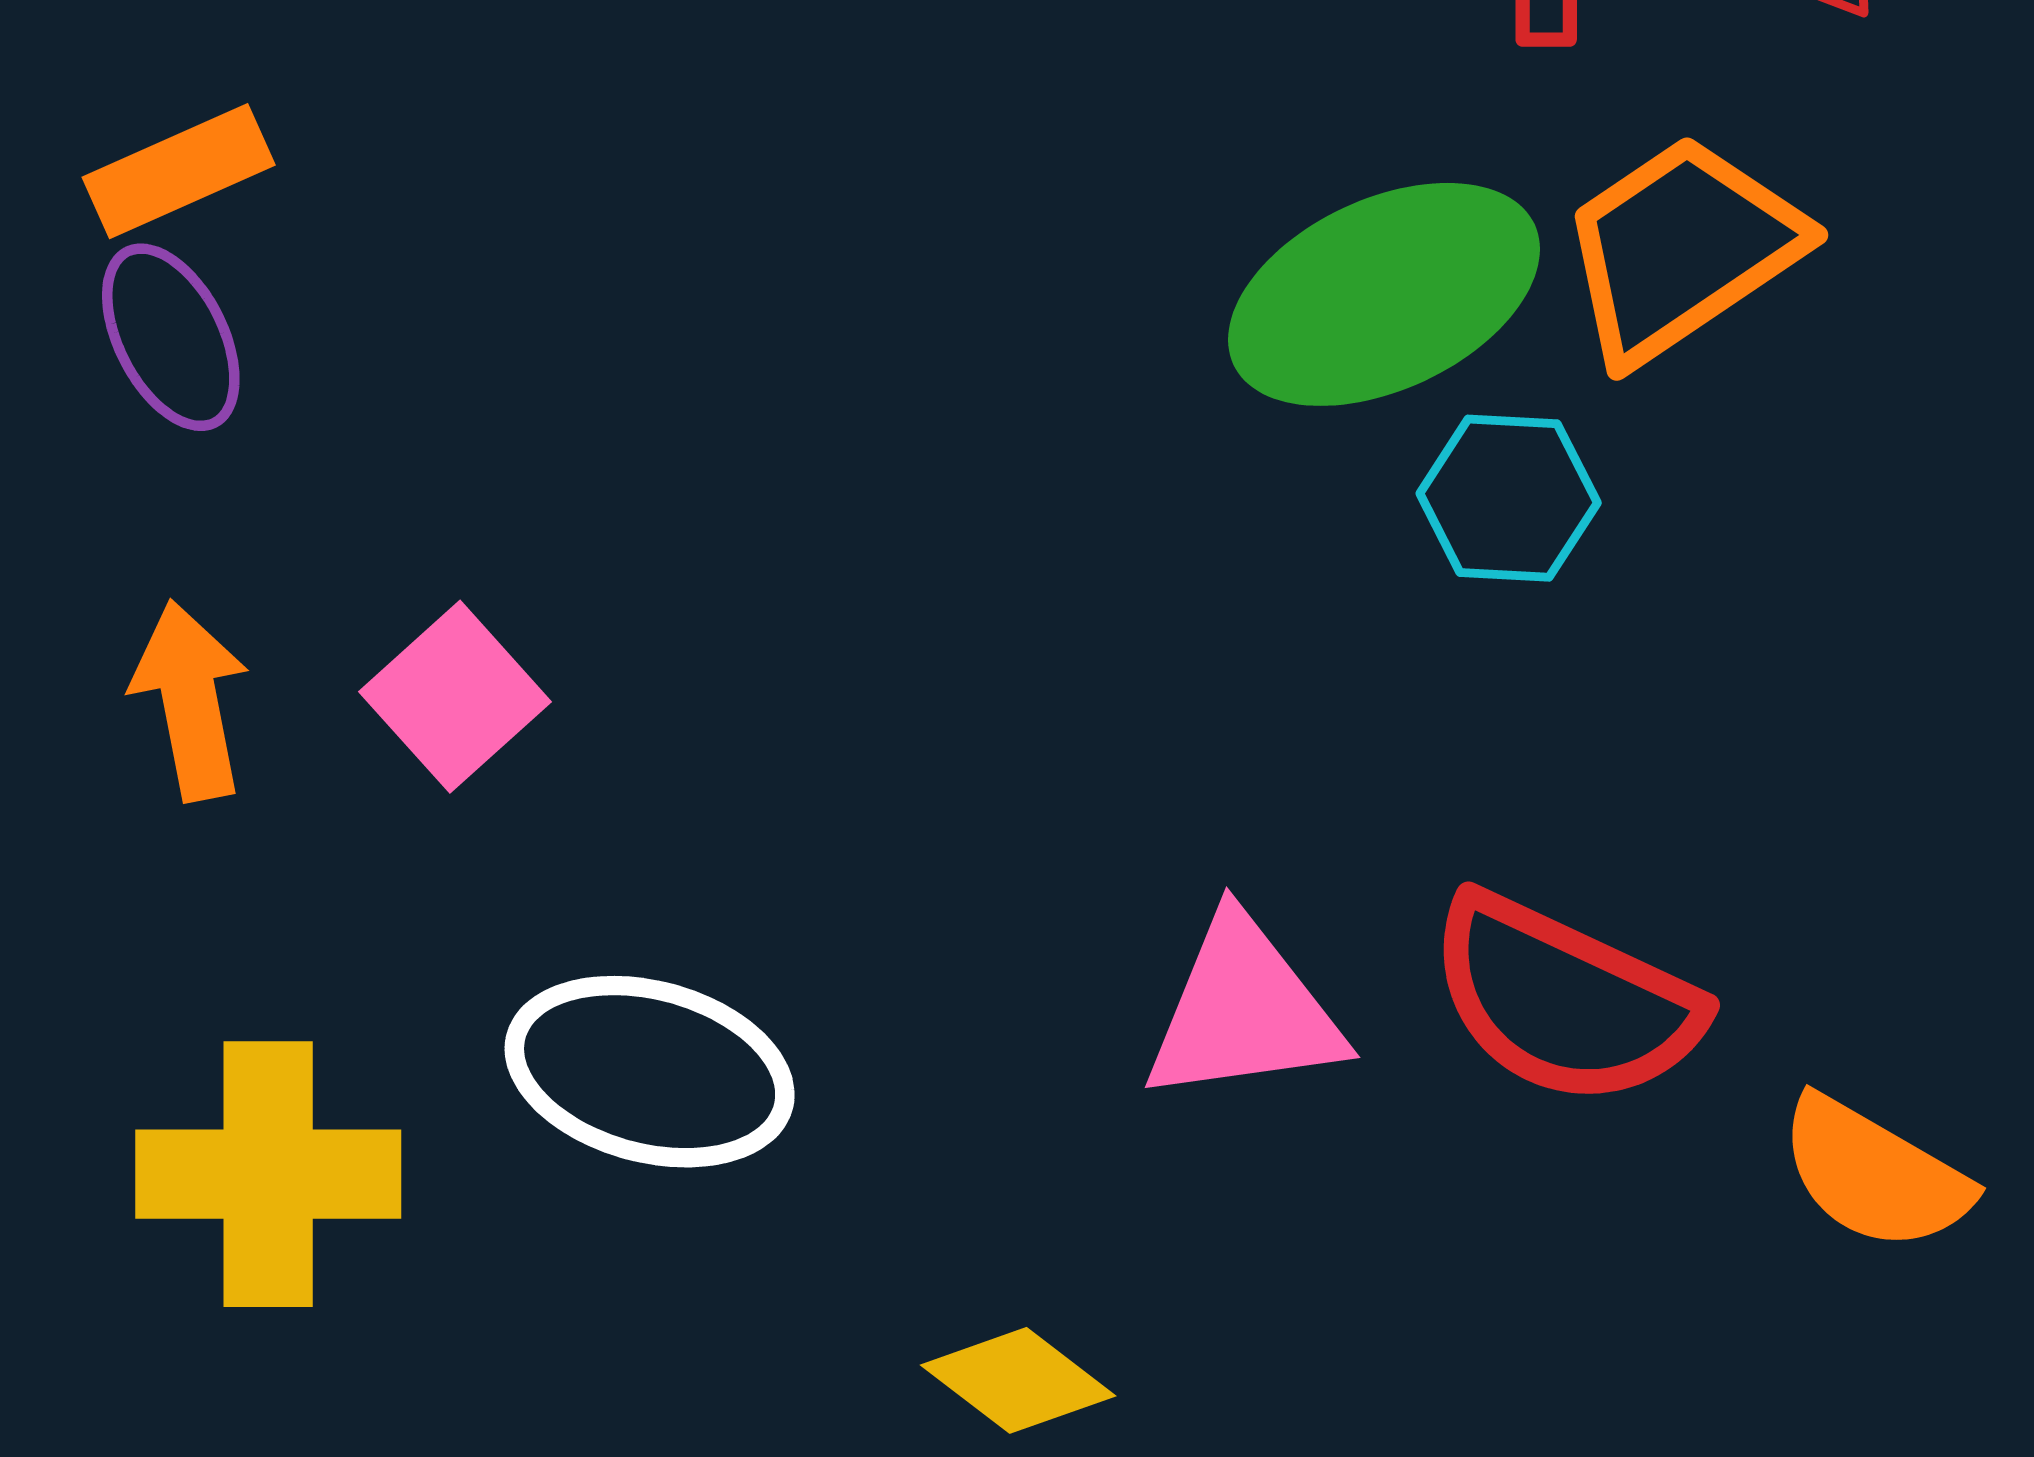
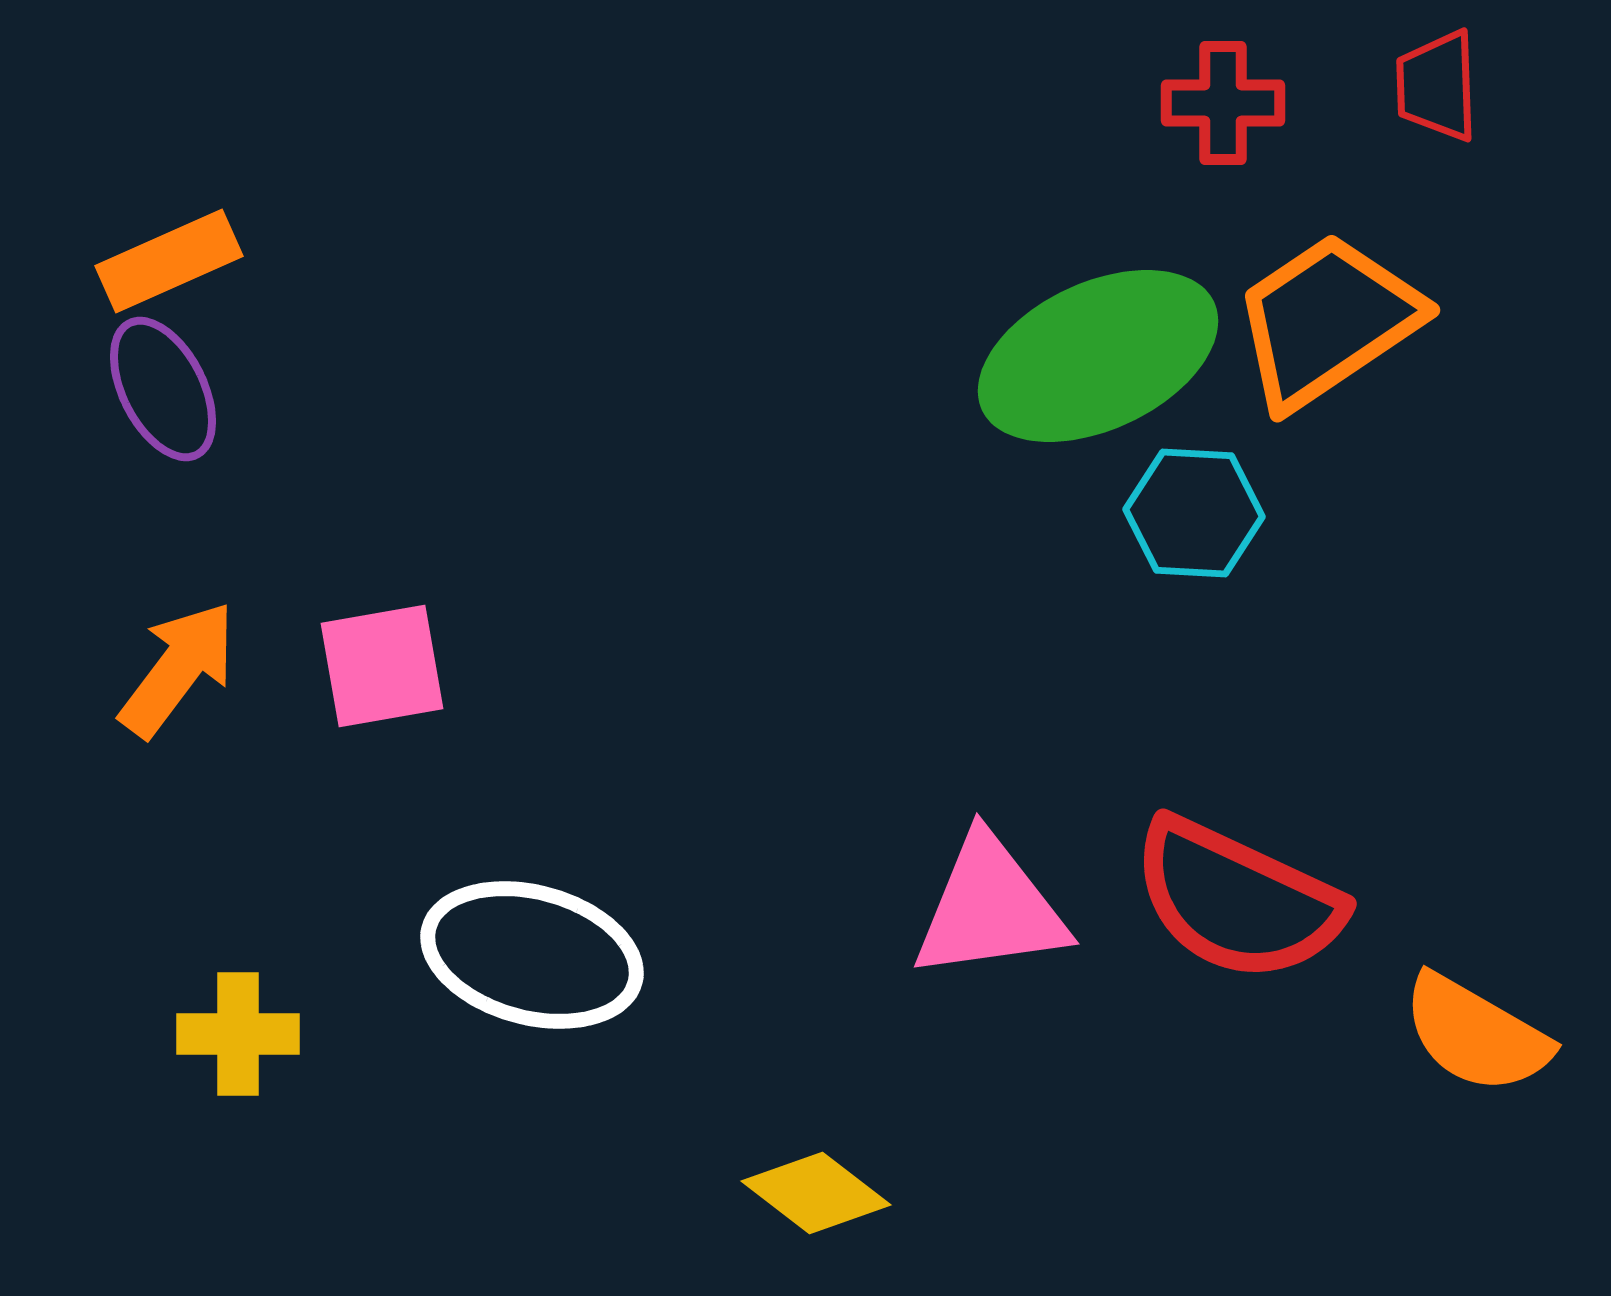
pink square: (455, 697) -> (382, 666), turned 32
orange arrow: (190, 701) -> (178, 669), turned 48
yellow cross: (268, 1174) -> (238, 1034), size x0.6

